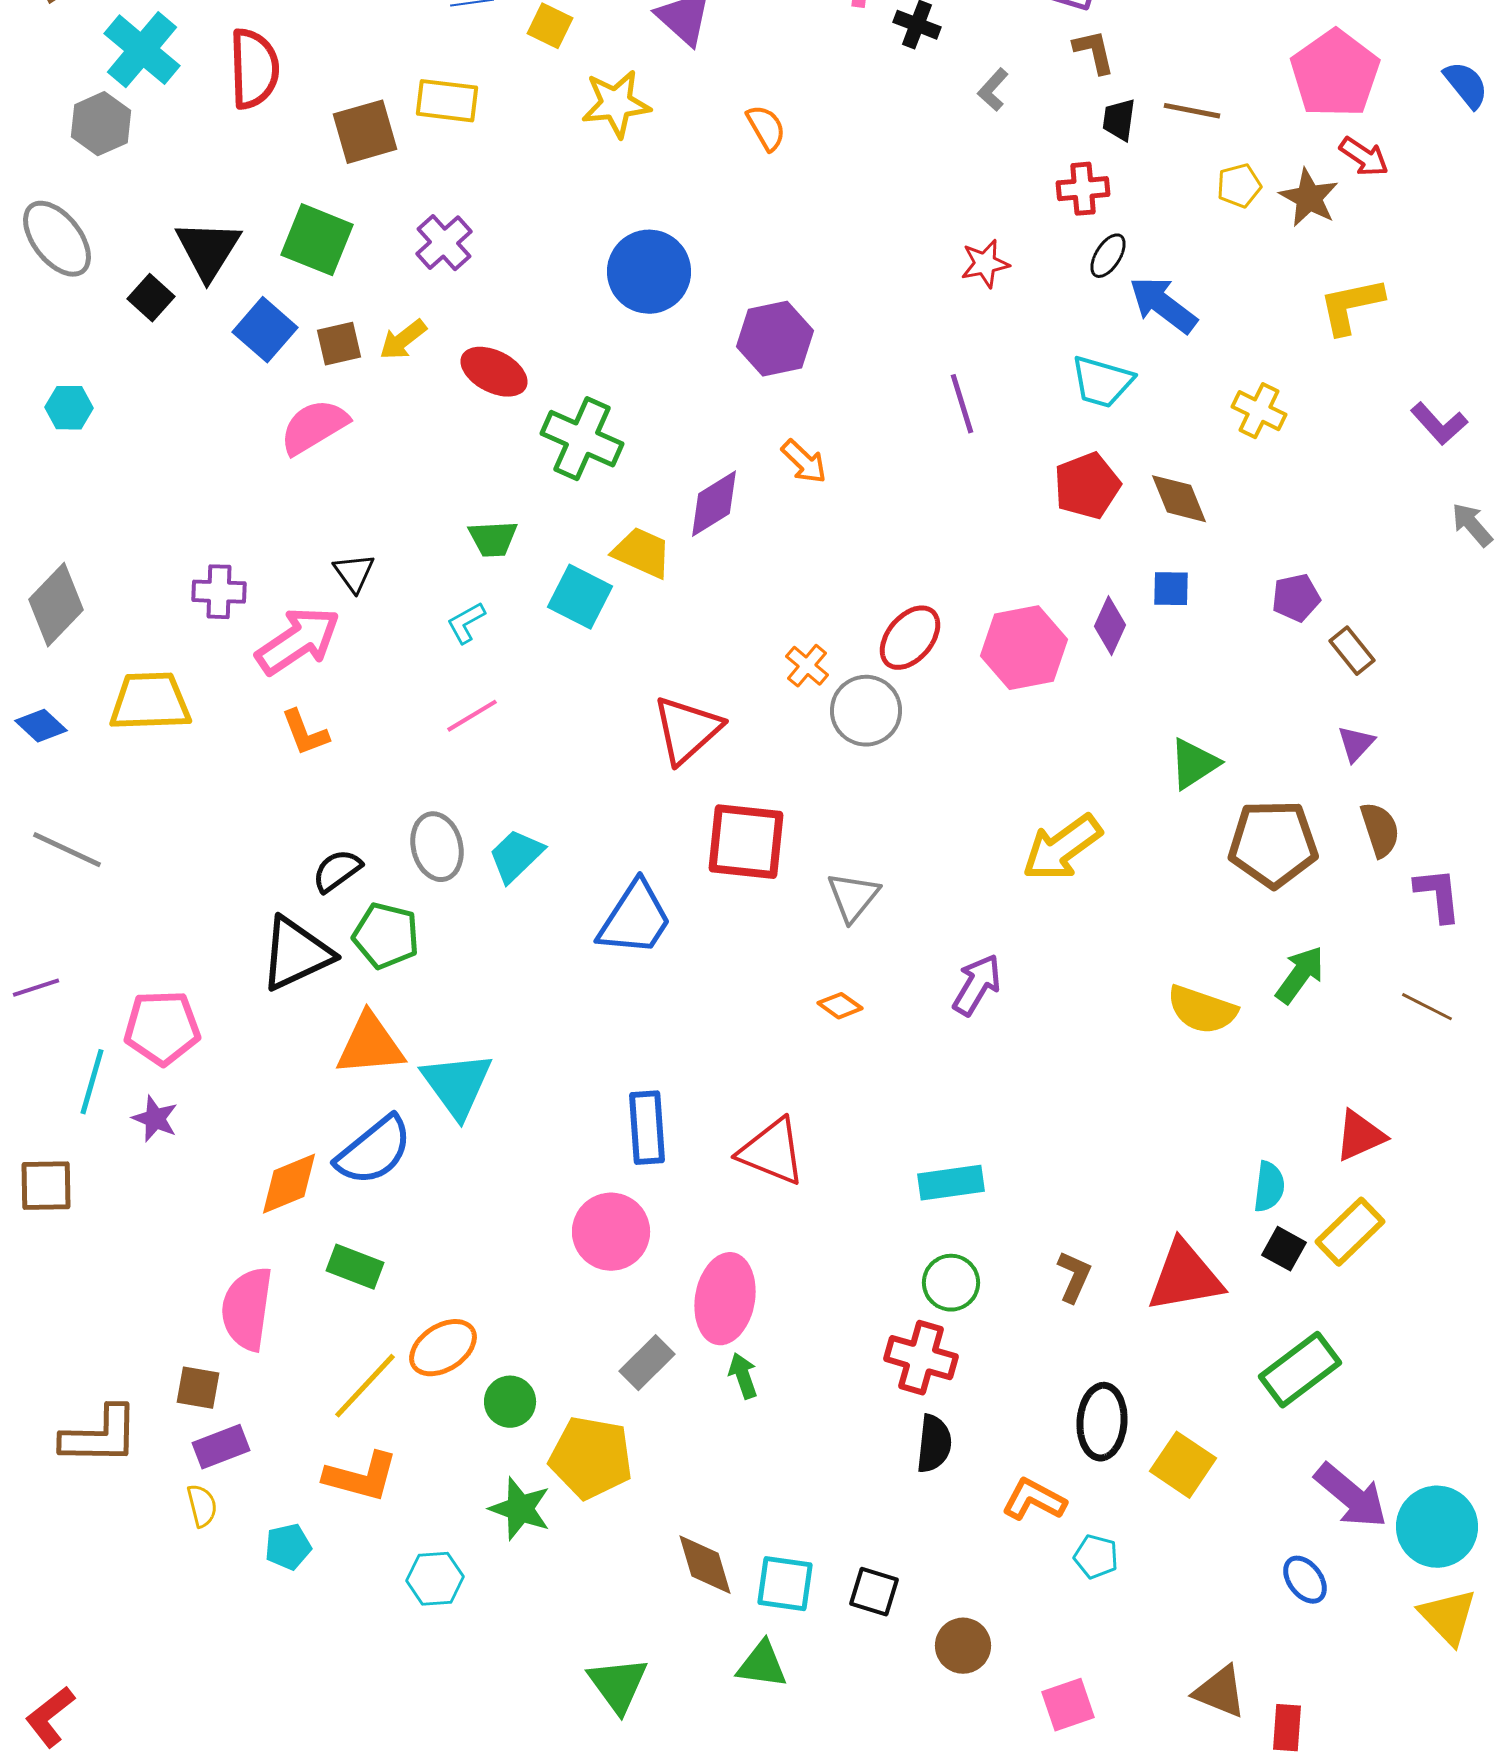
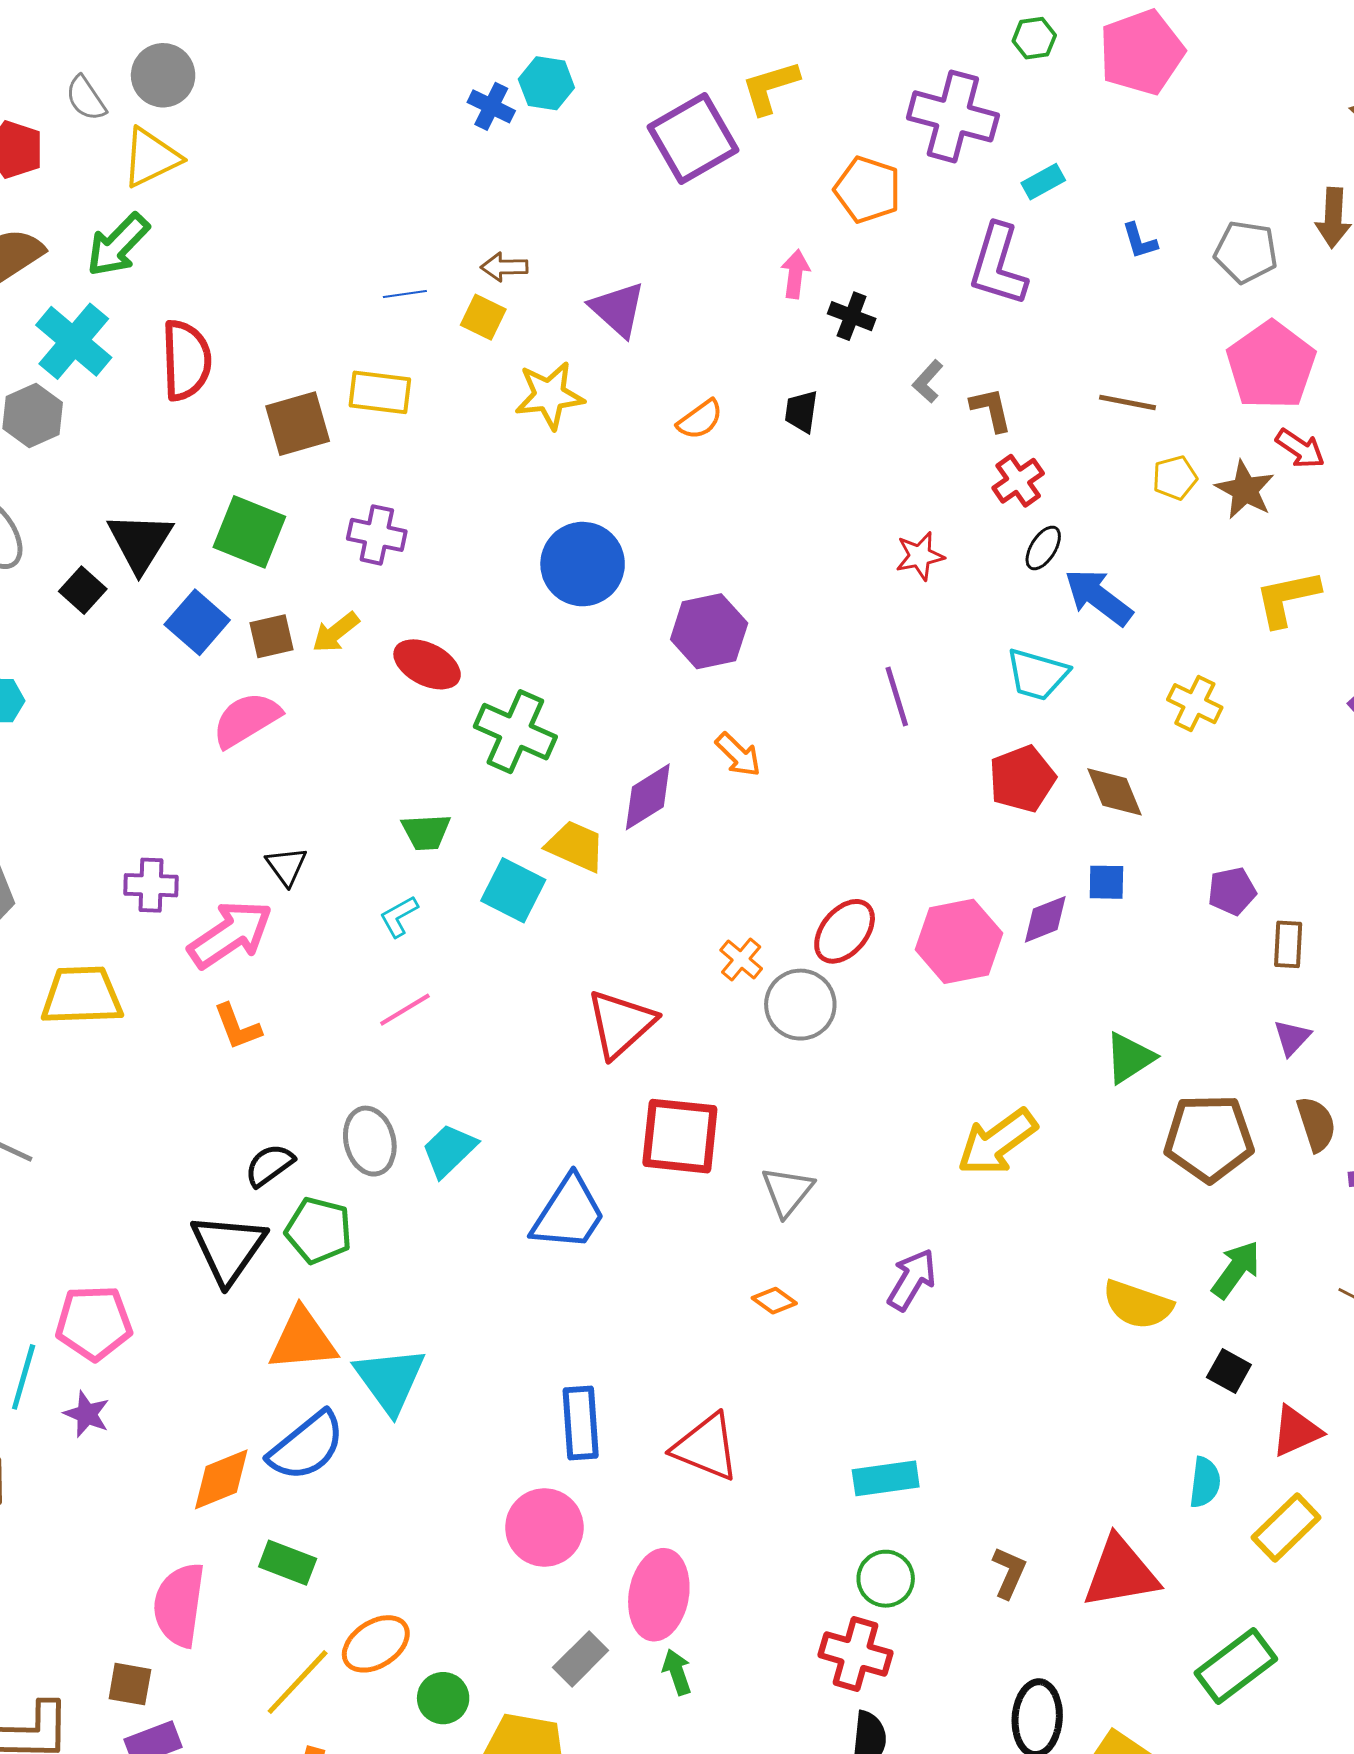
brown L-shape: (1094, 52) -> (991, 409), moved
black trapezoid: (1119, 120) -> (801, 411), moved
orange semicircle: (766, 128) -> (700, 420), turned 84
red cross: (1083, 189) -> (1018, 481), turned -30
purple cross: (444, 243) -> (377, 535), turned -36
purple diamond: (1110, 626) -> (1045, 919), turned 44
brown rectangle: (1352, 651) -> (1288, 944), turned 42
black triangle: (296, 954) -> (228, 1248), turned -30
black square: (1284, 1249) -> (1229, 1371), moved

